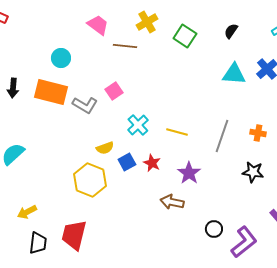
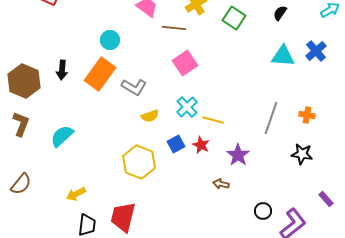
pink square: (114, 91) -> (185, 63), moved, size x1.4
orange rectangle: (51, 92) -> (100, 74), turned -68
yellow line: (177, 132) -> (213, 120), moved
yellow semicircle: (105, 148) -> (150, 116), moved
brown arrow: (172, 202) -> (221, 184), size x0.7

